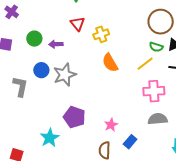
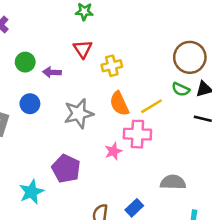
yellow line: (145, 64) -> (152, 106), moved
gray star: (65, 75) -> (79, 114), moved
pink cross: (154, 91) -> (137, 134), moved
pink star: (111, 125) -> (113, 151), moved

